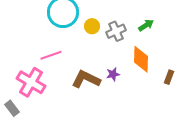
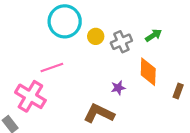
brown L-shape: (86, 79) -> (99, 113), moved

